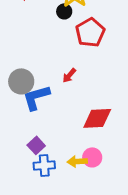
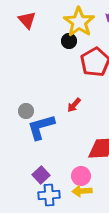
gray circle: (21, 81) -> (26, 111), size x0.6
pink circle: (92, 157) -> (81, 176), moved

